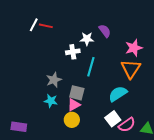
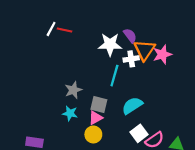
white star: (87, 39) -> (110, 44), size x1.5
white cross: (73, 52) -> (131, 59), moved
orange triangle: (131, 69) -> (144, 50), moved
cyan semicircle: (118, 94) -> (132, 106), moved

